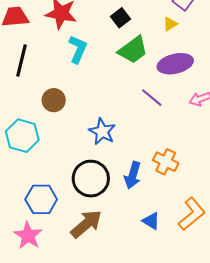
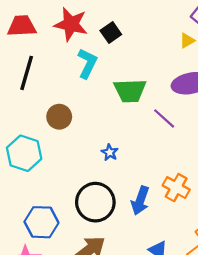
black square: (121, 18) -> (111, 33), moved
green trapezoid: (133, 50) -> (130, 91), moved, turned 32
blue star: (102, 132) -> (110, 152), size x0.6

